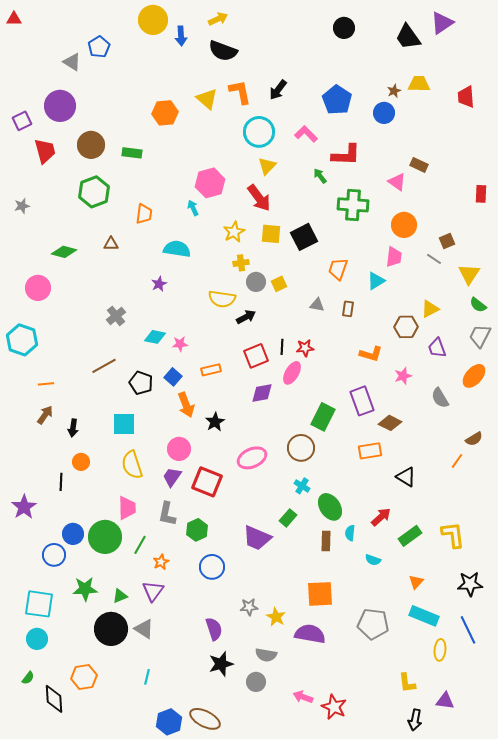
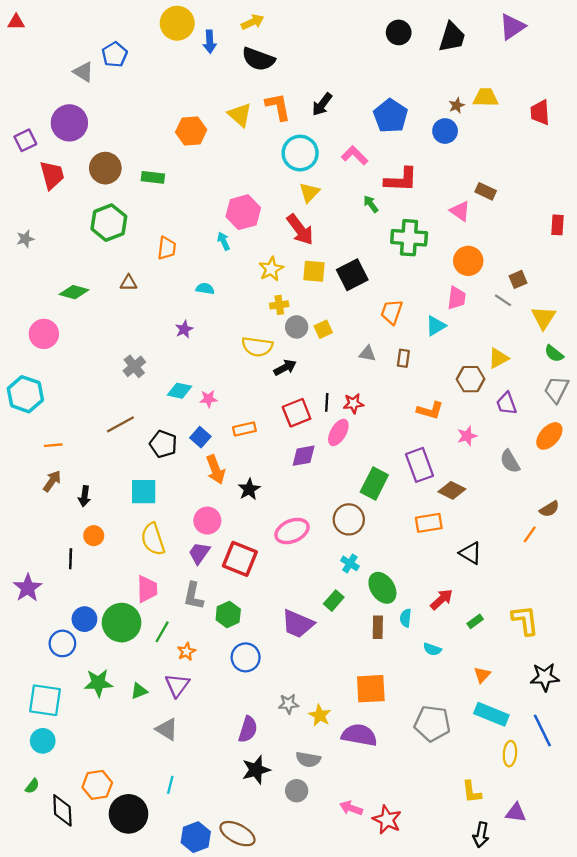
black trapezoid: (408, 37) -> (452, 37), moved, turned -128
cyan semicircle: (177, 249) -> (205, 289), size x0.6
green rectangle: (410, 536) -> (475, 621), size x0.6
black circle: (111, 629) -> (129, 814), moved
purple semicircle: (214, 629) -> (248, 729), turned 35

